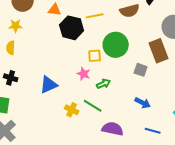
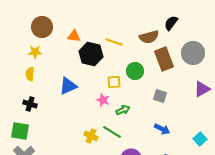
yellow line: (95, 16) -> (114, 42), turned 30
green circle: (116, 45) -> (135, 71), size x0.7
brown rectangle: (159, 51) -> (164, 59), moved
blue triangle: (49, 85) -> (68, 86), moved

